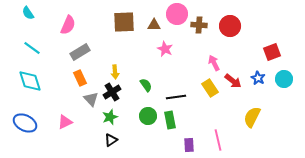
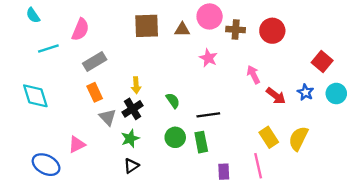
cyan line: (32, 48) -> (48, 48), moved, turned -54
pink star: (165, 49) -> (208, 58), moved
red square: (272, 52) -> (322, 62), turned -30
yellow rectangle: (210, 88) -> (269, 137), moved
blue ellipse: (25, 123) -> (46, 165), moved

